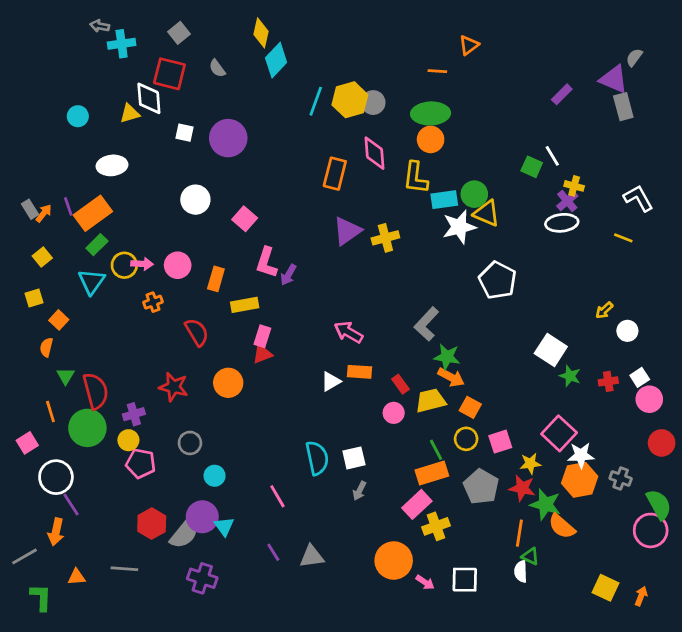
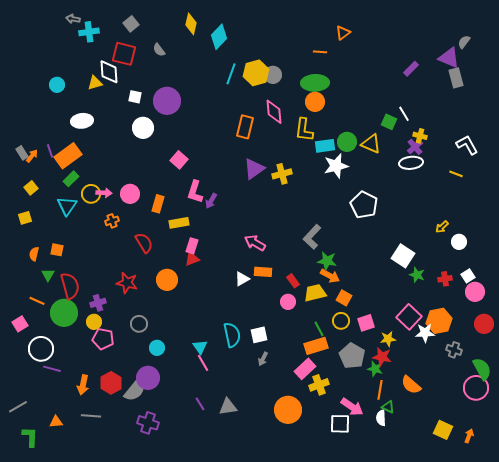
cyan diamond: (276, 60) -> (219, 37), moved
white circle: (195, 200) -> (143, 128), moved
yellow triangle: (487, 213) -> (371, 144), moved
orange square: (59, 320) -> (57, 250), moved, turned -32
orange line: (50, 411) -> (37, 301), turned -49
orange hexagon: (580, 480) -> (439, 321), moved
purple line: (71, 504) -> (52, 369), turned -42
green star: (545, 504) -> (375, 369), moved, size x0.7
cyan triangle: (224, 526) -> (200, 347), moved
orange arrow: (56, 532) -> (83, 385), moved
pink arrow: (425, 582) -> (352, 407), moved, size x1.6

